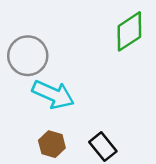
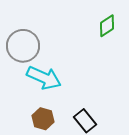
green diamond: (129, 31) -> (107, 26), size x0.7

